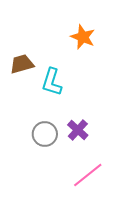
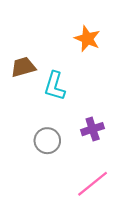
purple cross: (78, 130) -> (93, 129), moved, turned 30

